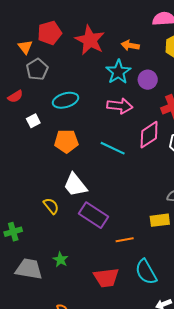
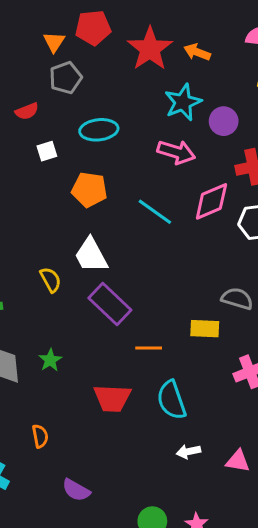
orange arrow: (130, 45) -> (197, 52), moved

